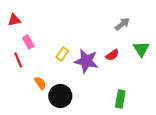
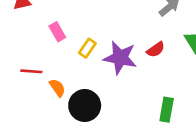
pink rectangle: (28, 42) -> (57, 32), moved
red line: (18, 60) -> (31, 71), moved, turned -63

